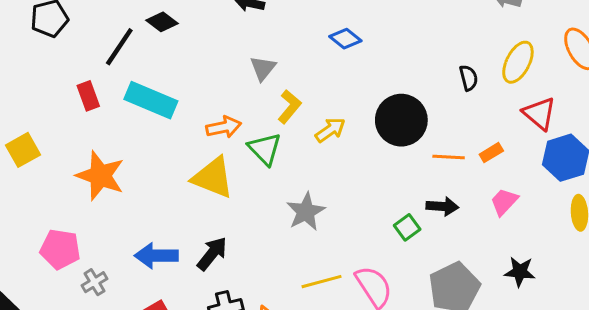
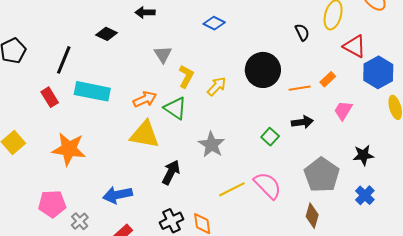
black diamond: (162, 22) -> (107, 34), moved
green square: (407, 227) -> (270, 137), moved
black arrow: (212, 254) -> (171, 172), moved

